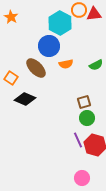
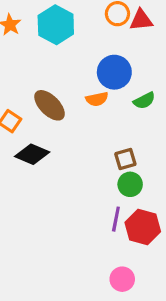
cyan hexagon: (60, 23) -> (56, 25), moved
blue circle: (49, 46) -> (114, 72), moved
purple line: (78, 140) -> (116, 219), turned 35

